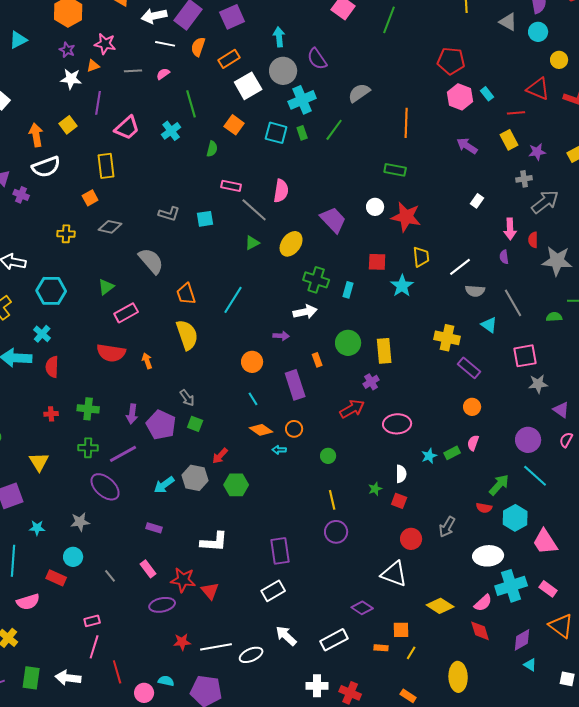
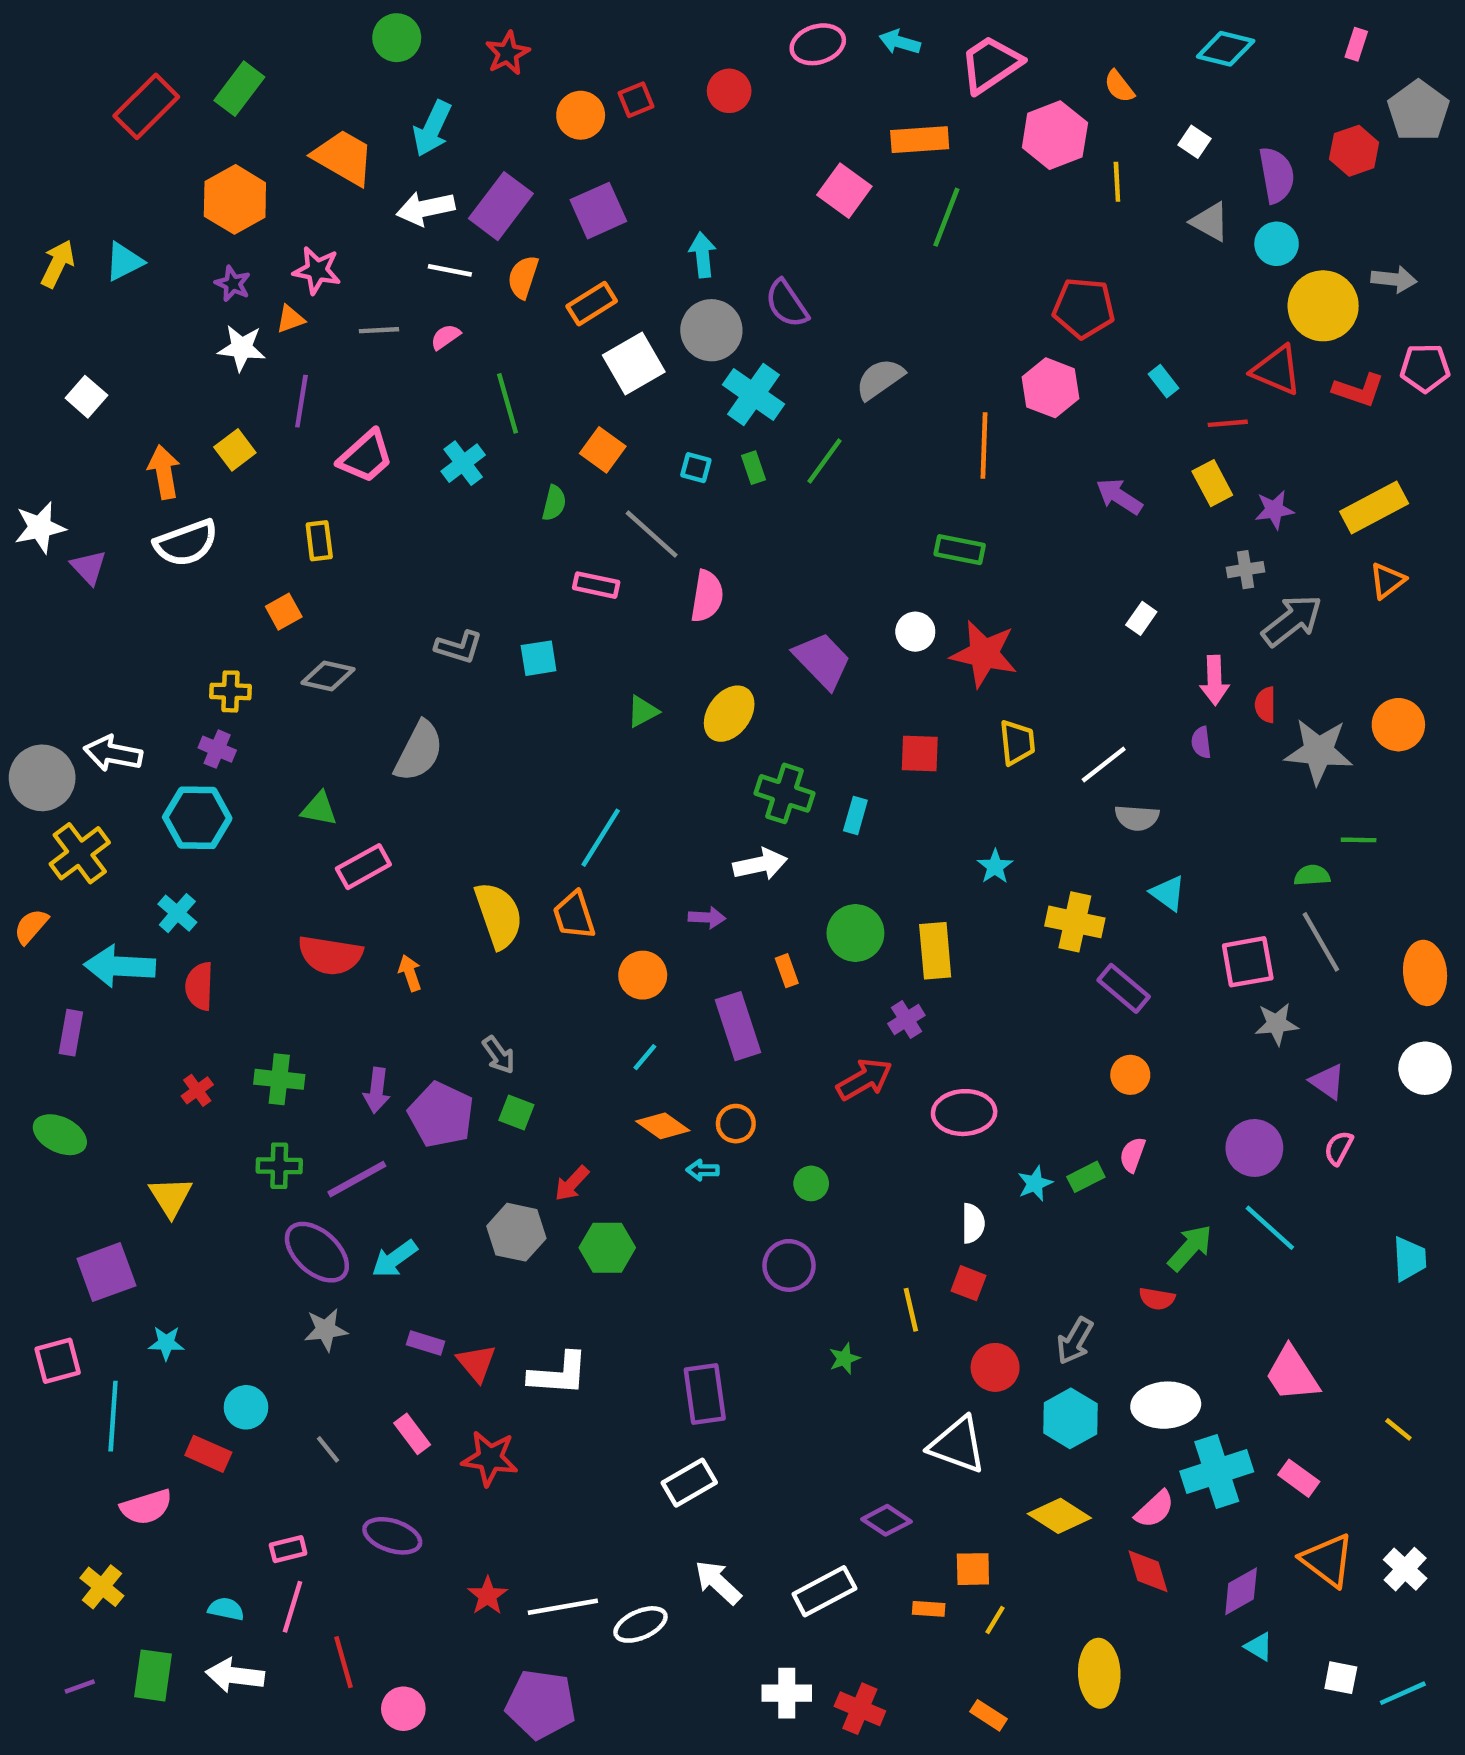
yellow circle: (559, 60) -> (1323, 306), size x1.8
pink hexagon: (460, 97) -> (1050, 388), moved
cyan cross: (302, 100) -> (754, 394), turned -32
cyan square: (276, 133) -> (696, 468), size x0.6
yellow rectangle: (106, 166) -> (319, 541), size x0.7
purple cross: (21, 195) -> (217, 749), moved
gray line: (254, 210) -> (652, 534), moved
gray semicircle: (151, 261) -> (419, 751), turned 68
cyan star: (402, 286) -> (995, 867), moved, size x0.7
green triangle: (106, 287) -> (319, 809), turned 48
orange trapezoid: (186, 294) -> (574, 915), moved
gray line: (513, 303) -> (1321, 942), moved
cyan line: (253, 399) -> (645, 1057), turned 72
red cross: (51, 414) -> (197, 1090), turned -32
cyan arrow: (164, 485) -> (394, 1259), moved
green star: (375, 489) -> (844, 1359), moved
yellow line: (332, 500) -> (911, 1310), moved
cyan hexagon: (515, 518) -> (1070, 1418), moved
gray star: (80, 522) -> (326, 1330), moved
purple circle: (336, 532) -> (789, 1265), moved
red triangle: (210, 591) -> (476, 1363), moved
purple ellipse: (162, 605) -> (392, 1536), moved, turned 30
red star: (182, 642) -> (488, 1596), turned -30
cyan semicircle: (166, 681) -> (226, 1609), moved

